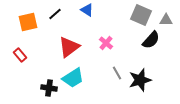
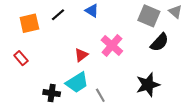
gray triangle: (166, 20) -> (175, 12), moved, turned 40
pink cross: (106, 43) -> (112, 45), size x1.5
red triangle: (69, 47) -> (81, 55), moved, size x0.6
gray line: (117, 73) -> (100, 95), moved

